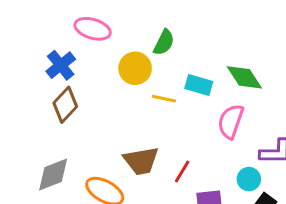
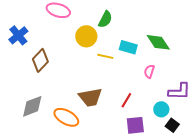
blue cross: (61, 65) -> (18, 35), moved
pink semicircle: (231, 121) -> (149, 71), size x0.6
red line: (182, 171) -> (126, 100), moved

